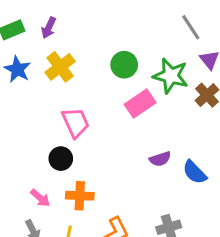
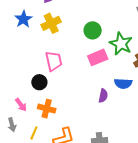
purple semicircle: (160, 159) -> (103, 96), turned -72
blue semicircle: (195, 172) -> (123, 83), moved, turned -54

